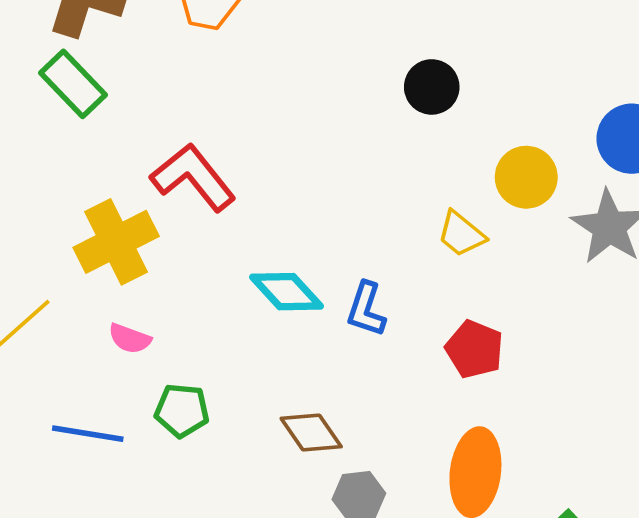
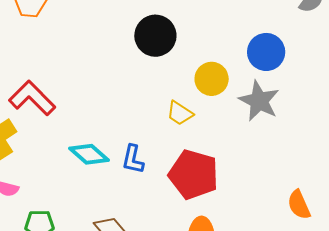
black circle: (432, 87) -> (155, 36), size x1.4
red pentagon: (474, 349) -> (194, 175), size x1.6

